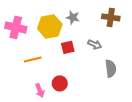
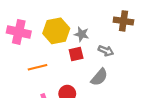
gray star: (73, 17) -> (82, 34), moved
gray semicircle: (111, 68) -> (99, 77), moved, turned 48

